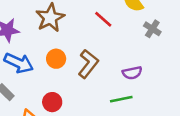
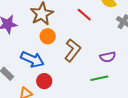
orange circle: (56, 59) -> (48, 36), moved
blue arrow: (19, 63) -> (32, 59), moved

